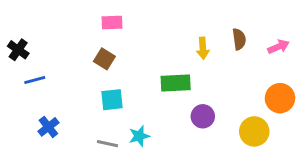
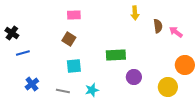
pink arrow: (278, 47) -> (176, 32), moved, turned -120
yellow arrow: (203, 48) -> (135, 13), moved
gray line: (107, 144) -> (63, 91), moved

